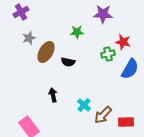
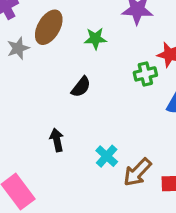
brown ellipse: (46, 52) -> (49, 27), moved
black semicircle: (68, 62) -> (81, 87), turned -64

